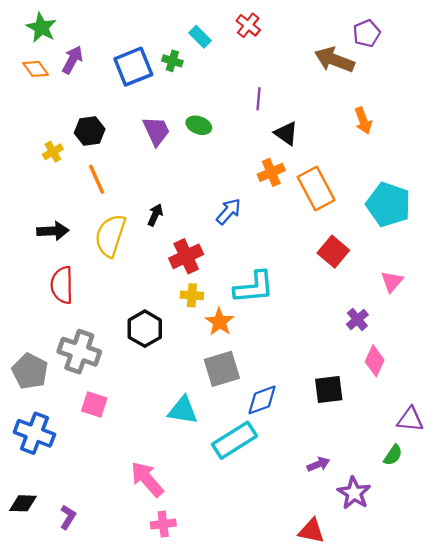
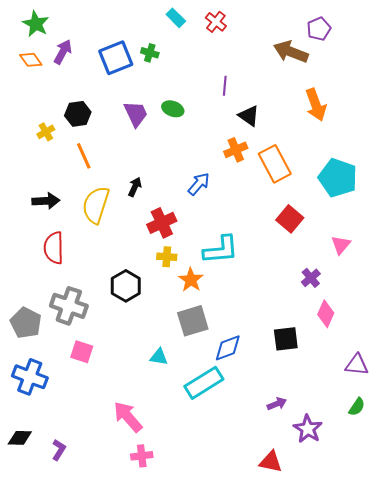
cyan rectangle: (200, 37) -> (176, 18), moved
orange arrow: (363, 121) -> (316, 105), size x1.4
cyan triangle: (183, 410) -> (159, 357), size x0.7
green semicircle: (393, 455) -> (357, 407), moved

